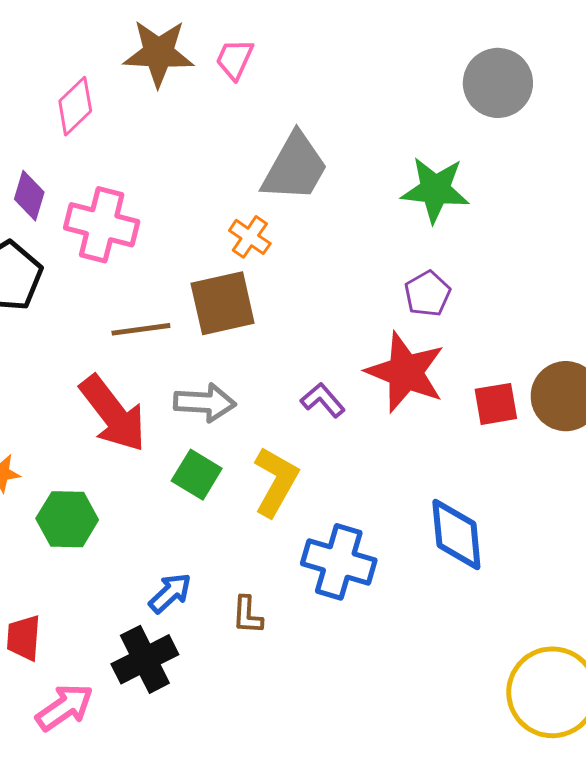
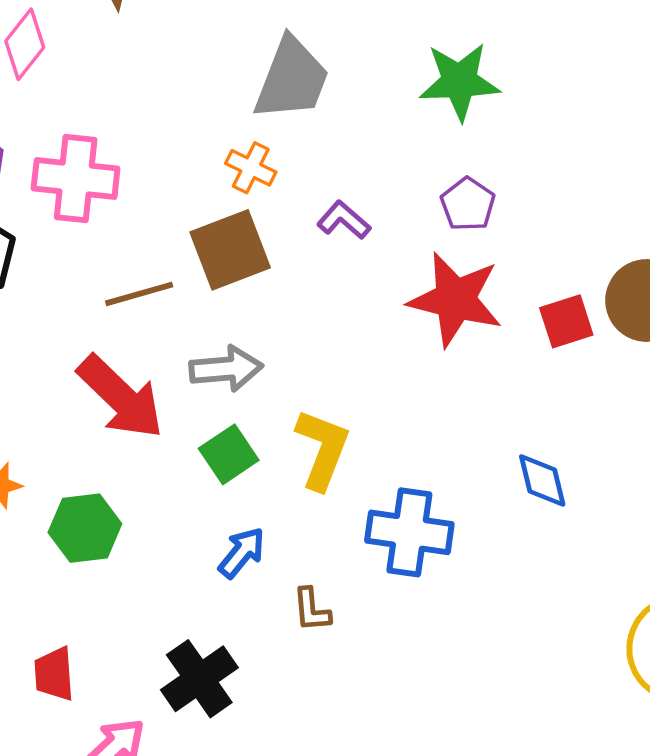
purple L-shape: (323, 400) -> (344, 220), moved
green square: (197, 475) -> (229, 454), turned 33
blue diamond: (456, 534) -> (542, 480), size x0.7
blue arrow: (170, 593) -> (242, 553), moved

